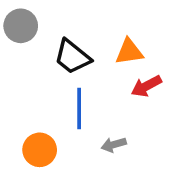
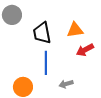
black trapezoid: (72, 57) -> (42, 33), turned 40

